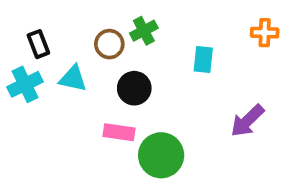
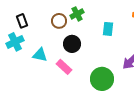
cyan triangle: (73, 79) -> (40, 55), moved
pink rectangle: (119, 132) -> (64, 67), turned 35
green circle: (161, 155) -> (102, 79), moved

